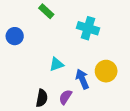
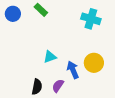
cyan cross: (88, 28) -> (91, 19), moved
blue circle: (15, 36) -> (13, 14), moved

